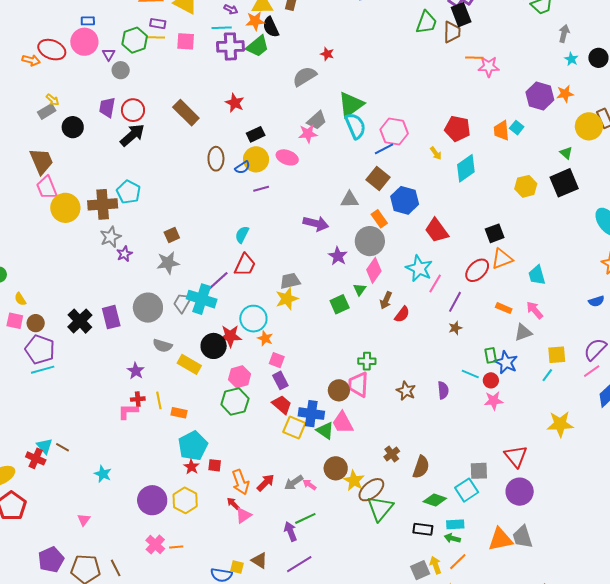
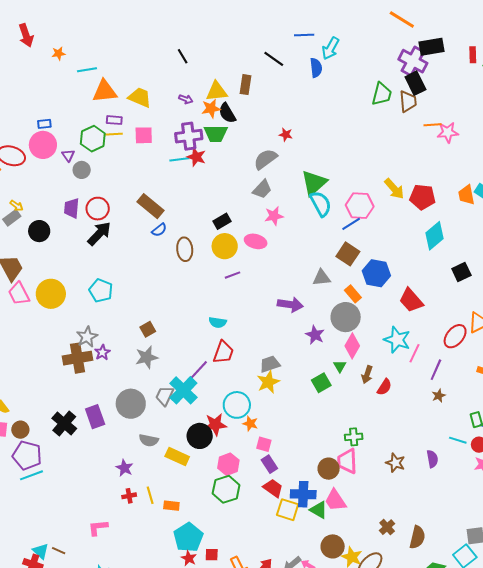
cyan line: (222, 28) -> (179, 159), moved
green trapezoid: (258, 46) -> (216, 133), turned 45
red star: (235, 103) -> (196, 157), moved
gray trapezoid: (317, 120) -> (262, 189), moved
yellow arrow: (436, 153) -> (394, 189), moved, size x1.6
blue semicircle: (242, 167) -> (159, 230), moved
brown cross: (103, 204) -> (78, 358), moved
yellow circle: (65, 208) -> (51, 294), moved
black square: (495, 233) -> (461, 272), moved
cyan semicircle: (242, 235) -> (218, 322), turned -102
cyan cross: (202, 299) -> (183, 390), turned 32
pink L-shape: (128, 411) -> (98, 528), moved

